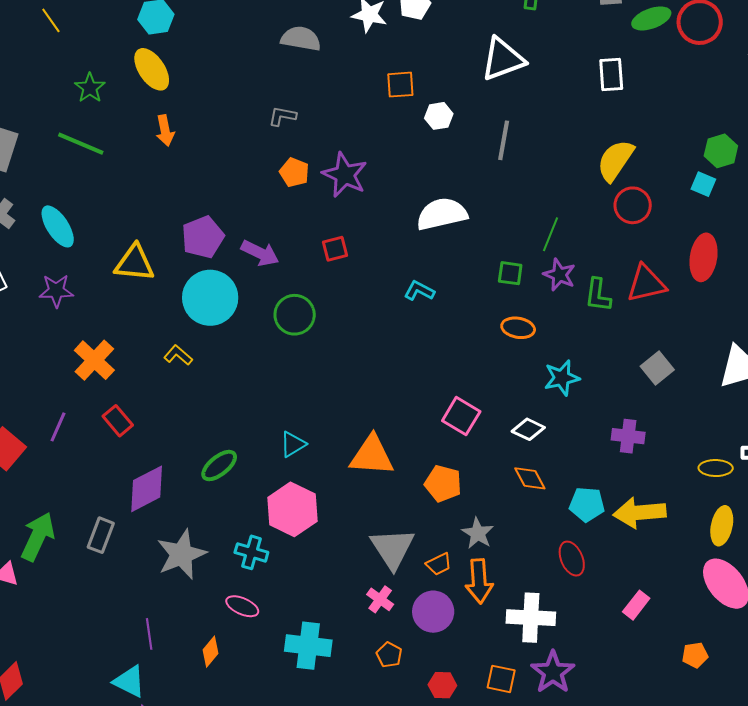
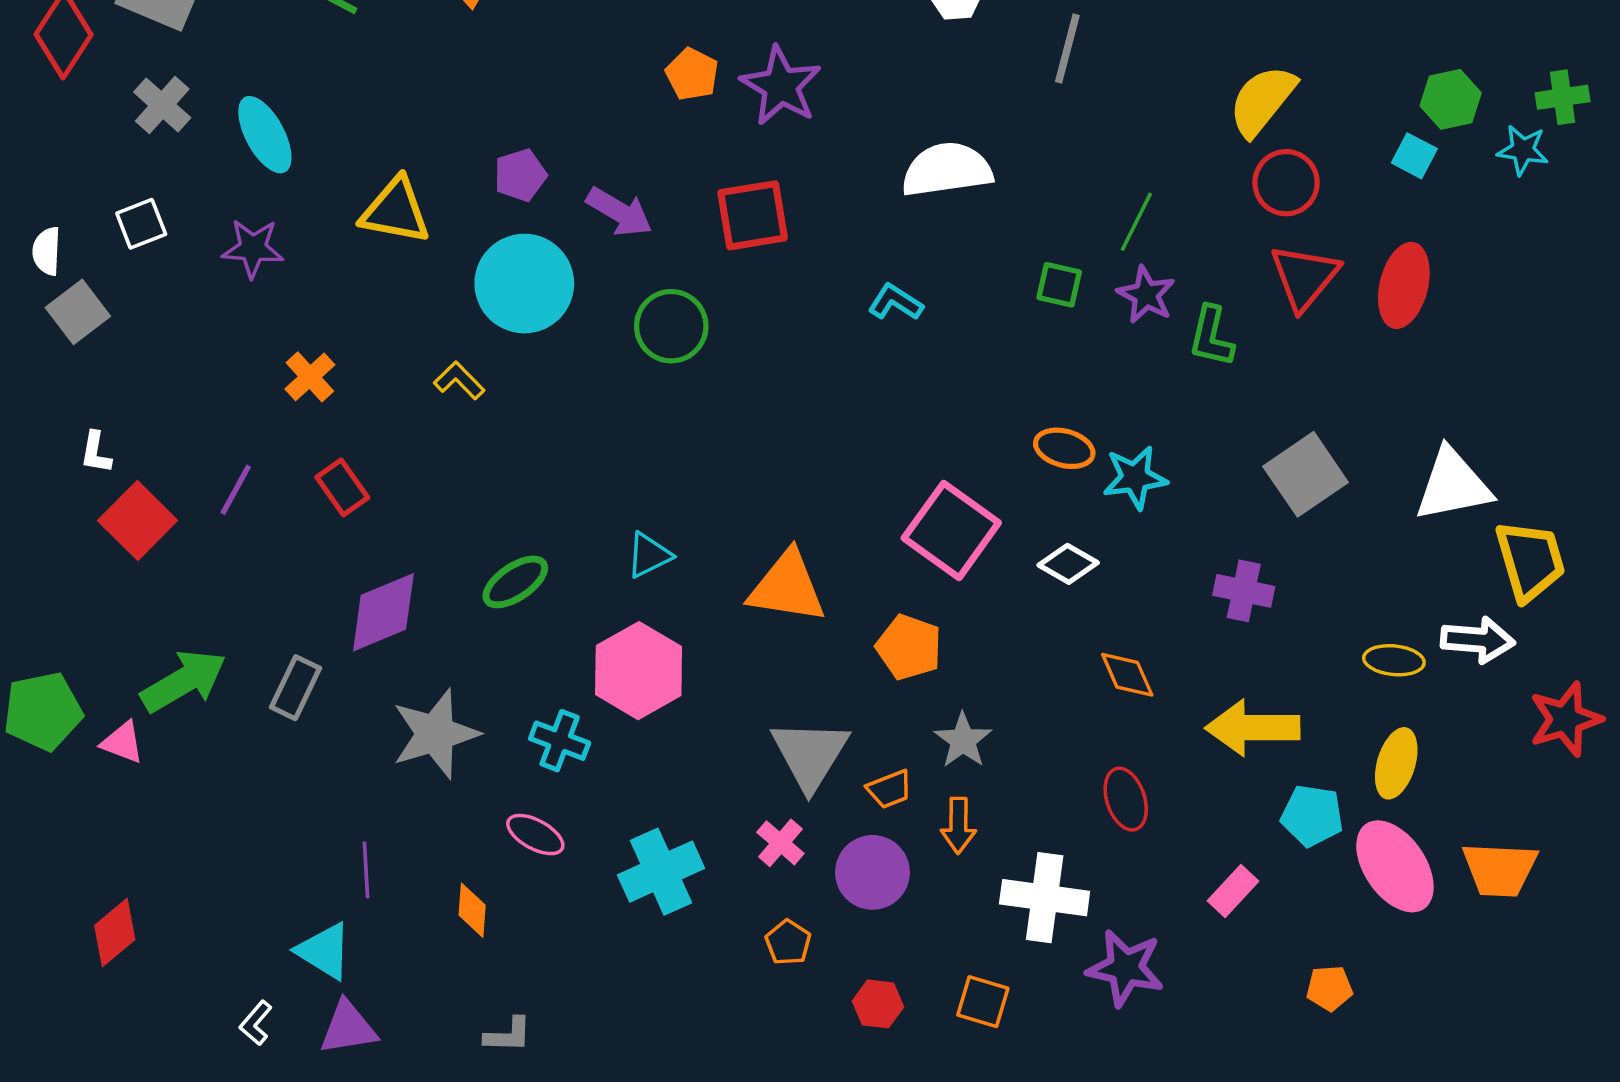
purple pentagon: (203, 237) -> (520, 175), size x0.7
red square: (335, 249) -> (753, 215), size x1.6
red triangle: (646, 284) -> (1304, 277), moved, turned -42
orange ellipse: (518, 328) -> (1064, 448), moved
orange cross: (94, 360) -> (310, 377), size x0.7
gray square: (657, 368) -> (1306, 474), size x1.4
pink square: (461, 416) -> (951, 530), size x1.4
orange diamond: (530, 478) -> (1127, 675), moved
cyan pentagon: (587, 504) -> (1312, 816), moved
green arrow: (38, 537) -> (184, 681), turned 30
orange arrow: (479, 581) -> (958, 825), size x0.7
cyan cross: (308, 646) -> (661, 872), moved, turned -36
orange diamond: (210, 652) -> (472, 910), turned -40
purple star: (553, 672) -> (1125, 968), moved, turned -30

